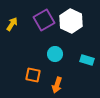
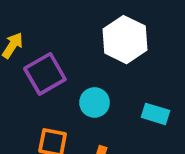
purple square: (44, 20) -> (45, 74), moved

